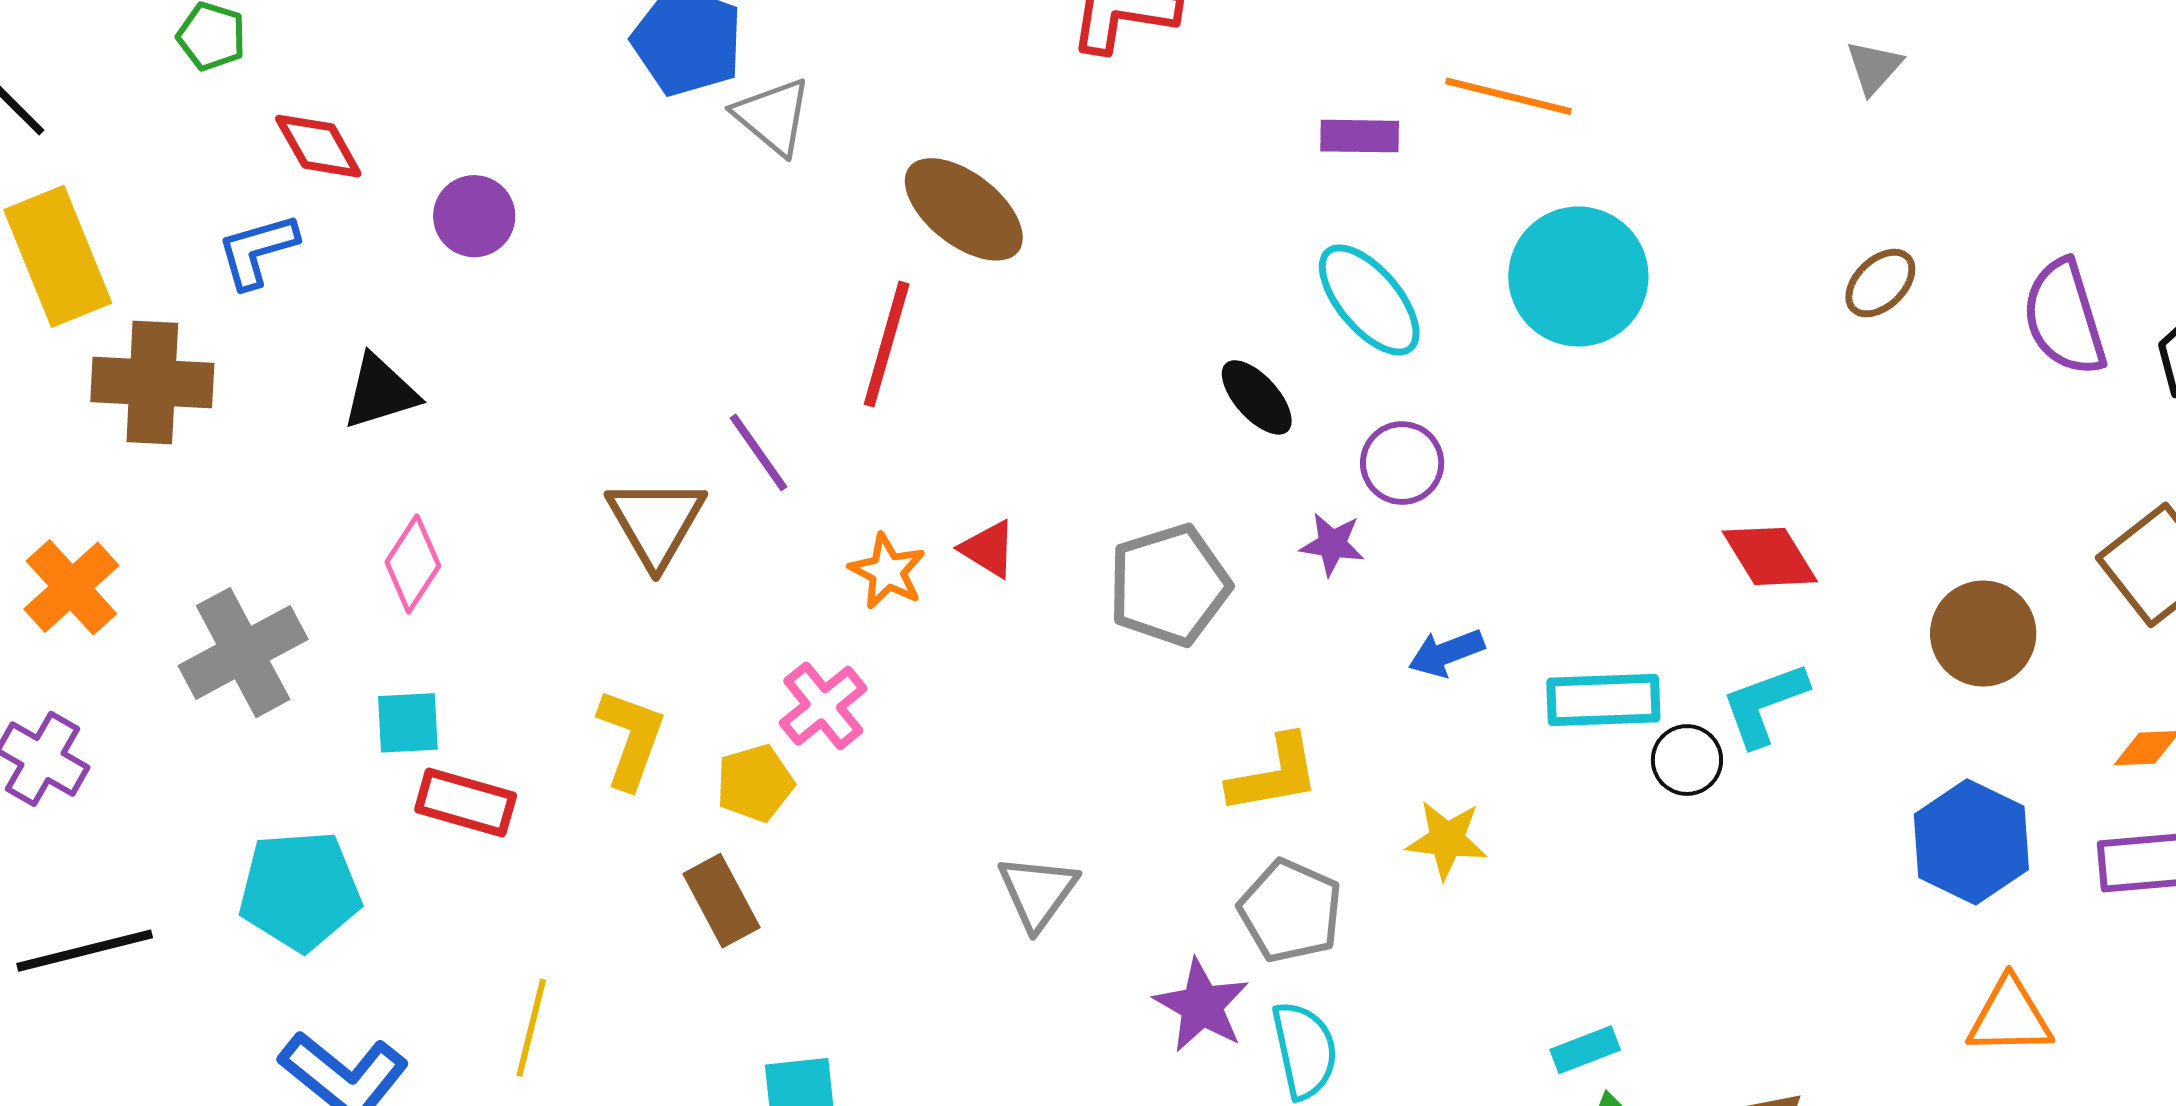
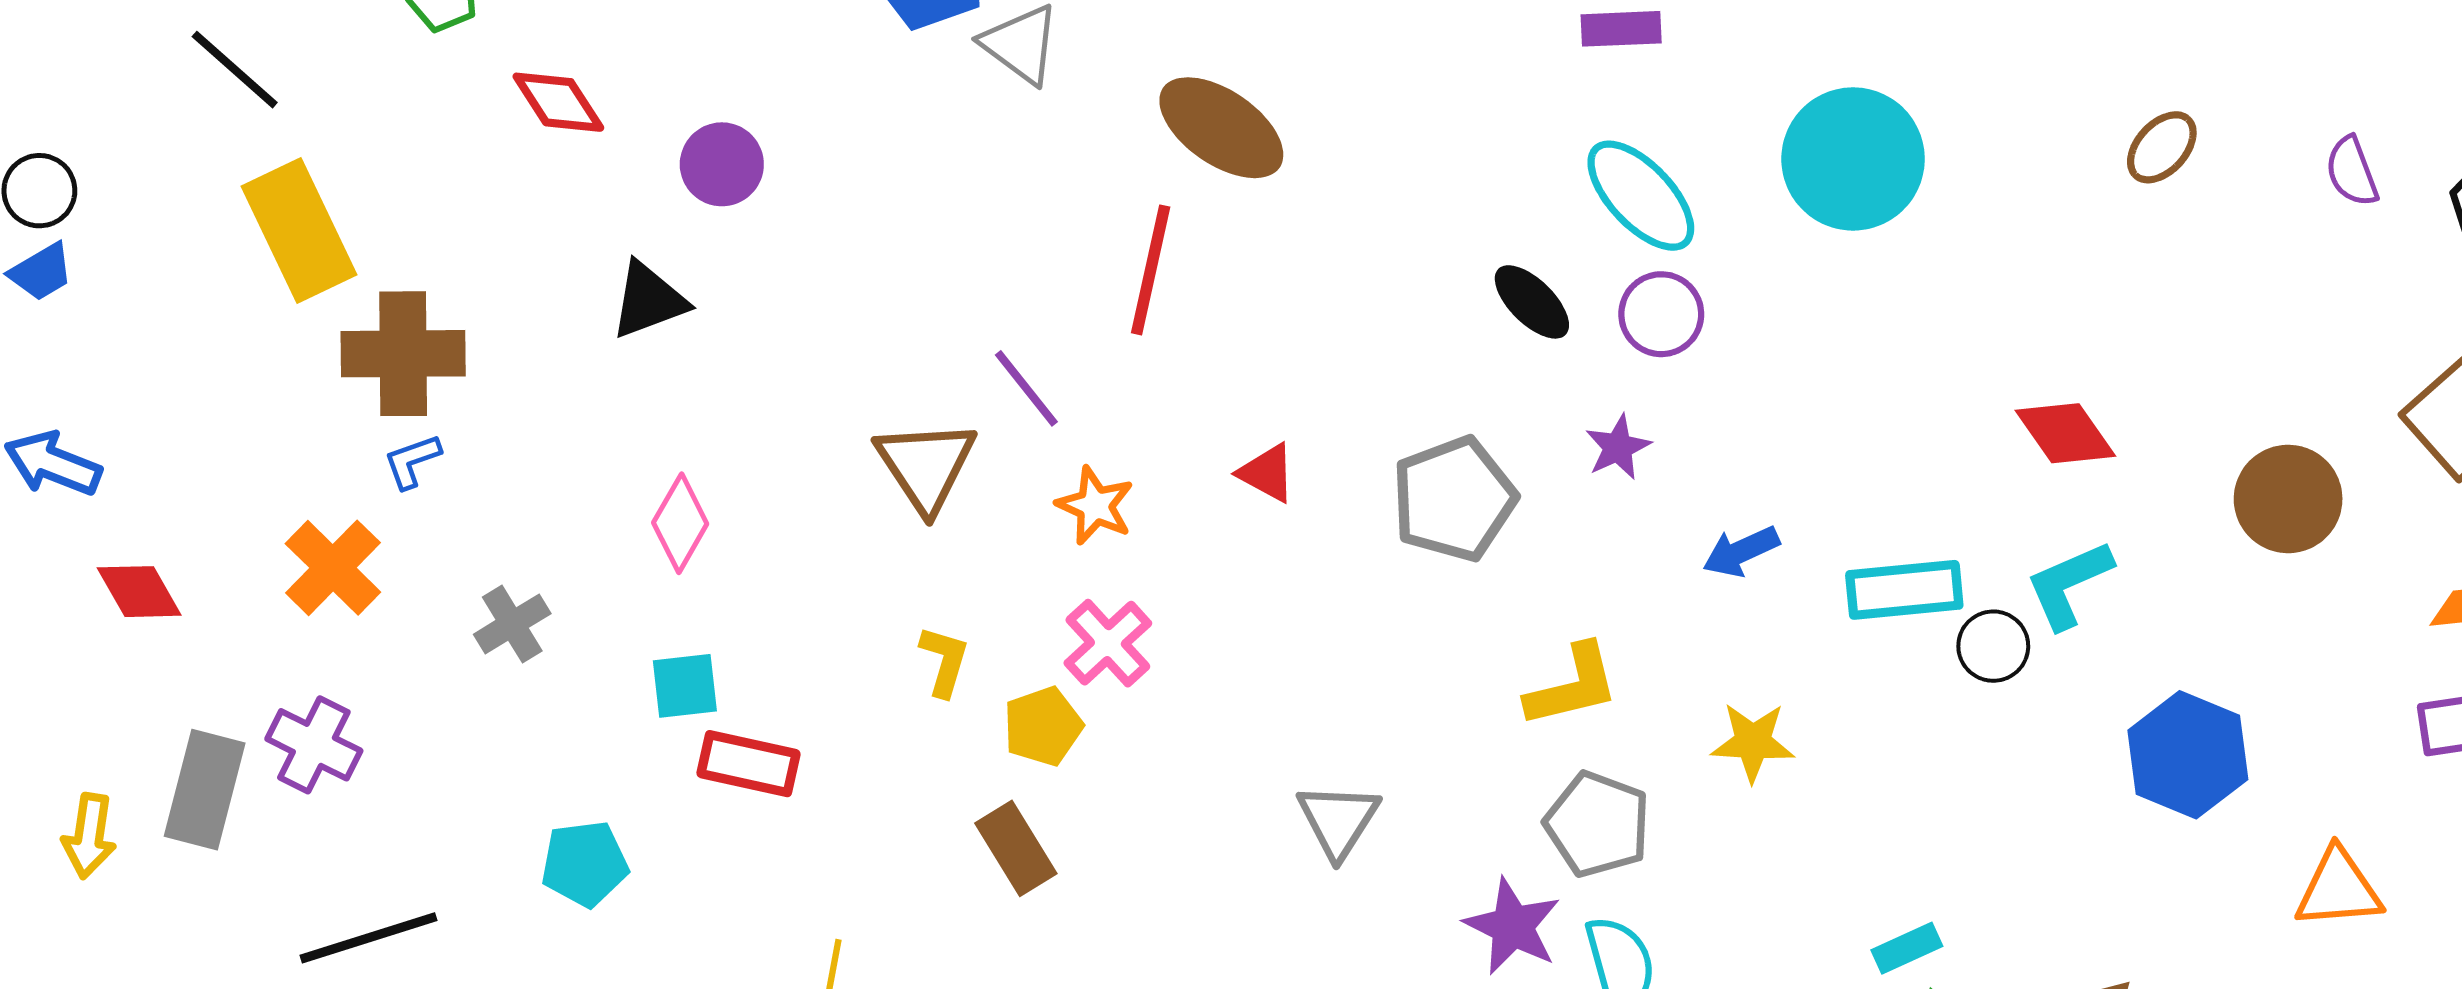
blue L-shape: (257, 251) -> (412, 461), moved, size x0.7
purple semicircle: (2064, 318) -> (2352, 172), size x0.6
black triangle: (380, 392) -> (649, 300), moved
purple circle: (1402, 463) -> (1661, 314), moved
purple star: (1332, 544) -> (1618, 447), turned -30
orange star: (887, 571) -> (1095, 506), moved
gray cross: (243, 653) -> (512, 624), size x0.6
yellow L-shape: (631, 739) -> (944, 661), moved, size x0.7
blue hexagon: (1971, 842) -> (2188, 755), moved
cyan pentagon: (300, 891) -> (585, 864), size x0.7

